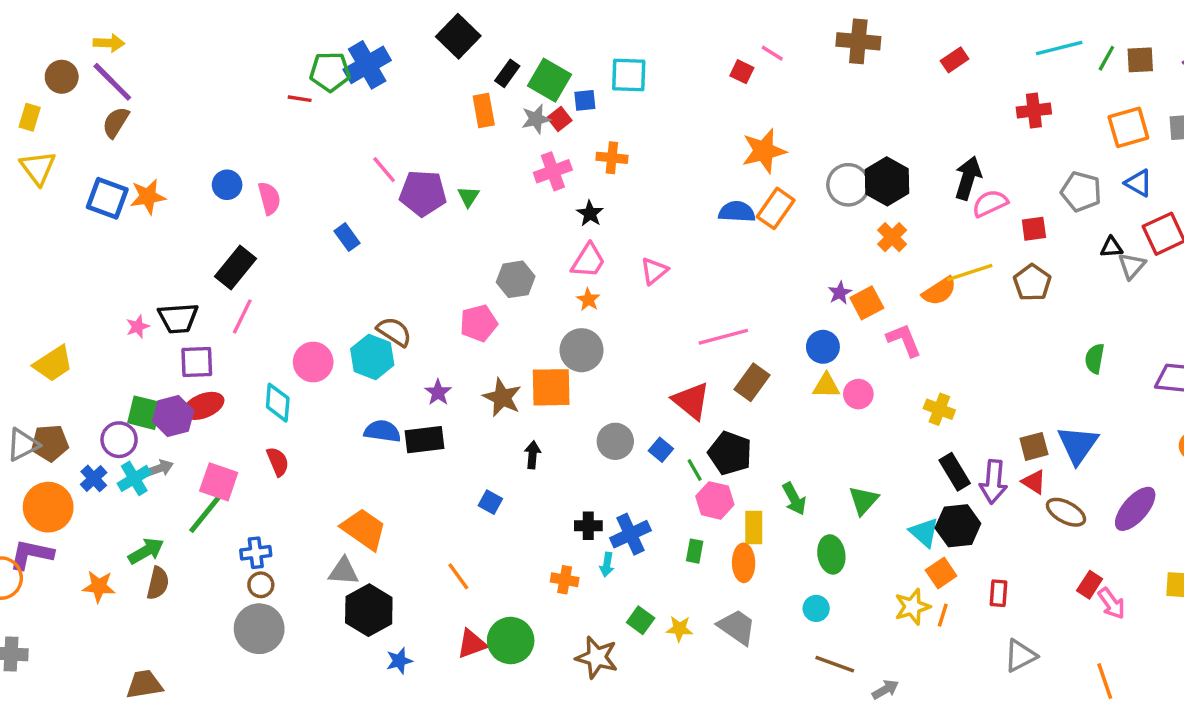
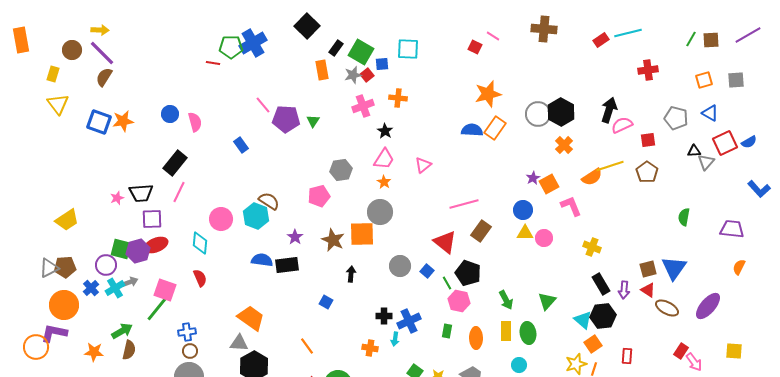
cyan line: (1059, 48) -> (628, 33), moved
orange square: (1128, 127) -> (704, 80), size x0.7
purple arrow: (993, 482) -> (624, 290), size x0.7
yellow rectangle: (754, 527) -> (506, 331), moved

